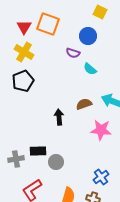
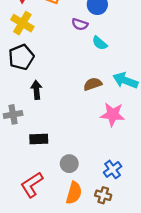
black arrow: (59, 117) -> (36, 90), moved
gray cross: (16, 159) -> (13, 114), moved
gray circle: (56, 162) -> (69, 164), moved

